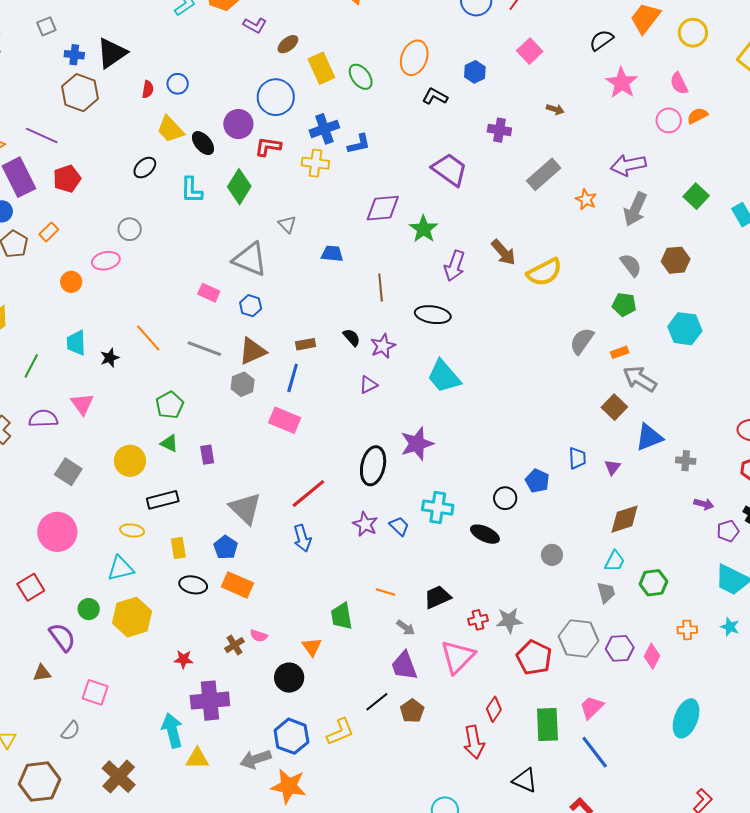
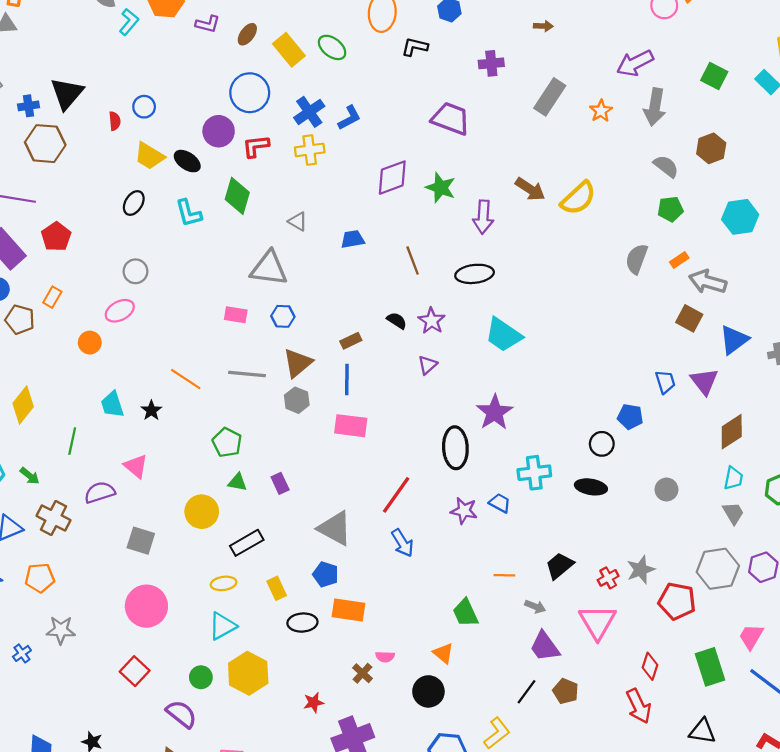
orange star: (586, 199) -> (601, 111), turned 30
purple triangle: (612, 467) -> (704, 381), size x1.6

